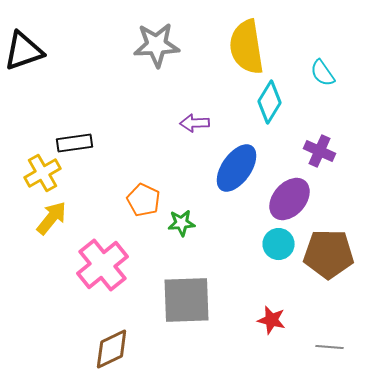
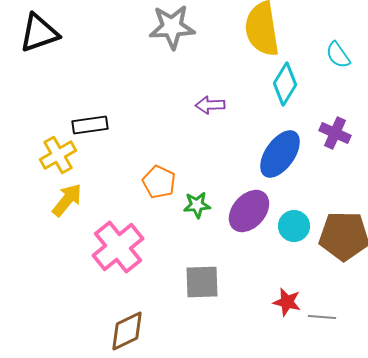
blue ellipse: (237, 168) -> (280, 154), moved
purple ellipse: (290, 199) -> (249, 211), moved
gray square: (187, 300) -> (202, 282), size x0.7
gray line: (330, 347) -> (322, 317), moved

